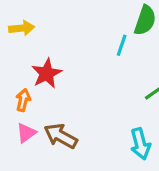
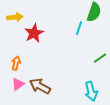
red star: (47, 73) -> (34, 33), moved

